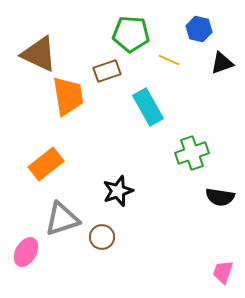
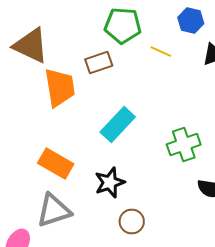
cyan rectangle: (148, 107) -> (118, 124), moved, turned 72
orange rectangle: (46, 164) -> (56, 164), moved, turned 68
brown circle: (102, 237) -> (132, 222), moved

